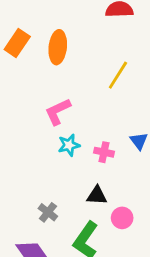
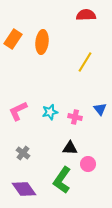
pink L-shape: (58, 112) -> (18, 111), moved
gray cross: (48, 212) -> (23, 153), moved

